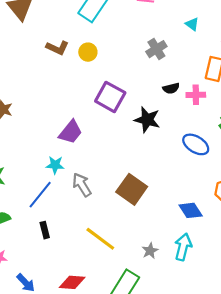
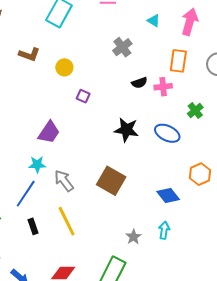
yellow circle: (88, 52) -> (64, 67), moved
purple square: (110, 97) -> (83, 96), size x0.5
black star: (147, 120) -> (126, 130), moved
yellow line: (100, 239) -> (67, 221), moved, turned 32
cyan arrow: (183, 247) -> (164, 230), size x0.7

